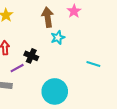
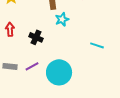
purple line: (17, 68) -> (32, 66), moved

